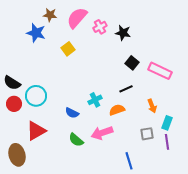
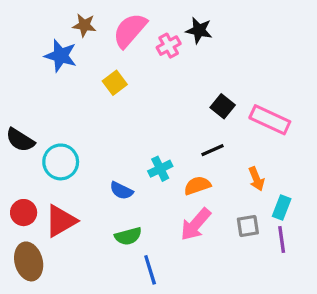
black star: (123, 33) -> (199, 30), moved
red circle: (14, 104) -> (24, 213), moved
pink arrow: (102, 133) -> (196, 224), moved, turned -30
green semicircle: (76, 140) -> (128, 236), turned -56
blue line: (129, 161) -> (150, 270), moved

